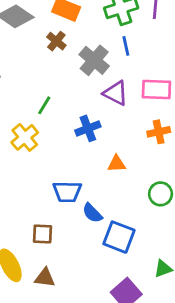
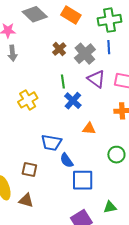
brown cross: (56, 41) -> (59, 49), moved
green line: (44, 105) -> (63, 82), moved, turned -48
blue cross: (88, 128) -> (73, 101), turned -36
blue square: (119, 237) -> (83, 180), turned -30

